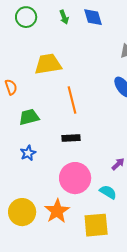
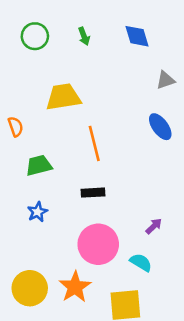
blue diamond: (93, 17) -> (137, 36), moved

